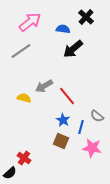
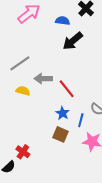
gray line: (21, 51) -> (20, 63), moved
gray arrow: (44, 86) -> (43, 79), turned 30

